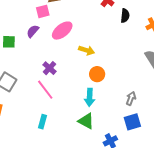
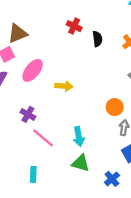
orange circle: (97, 74) -> (115, 107), moved
pink line: (45, 90) -> (43, 138), moved

